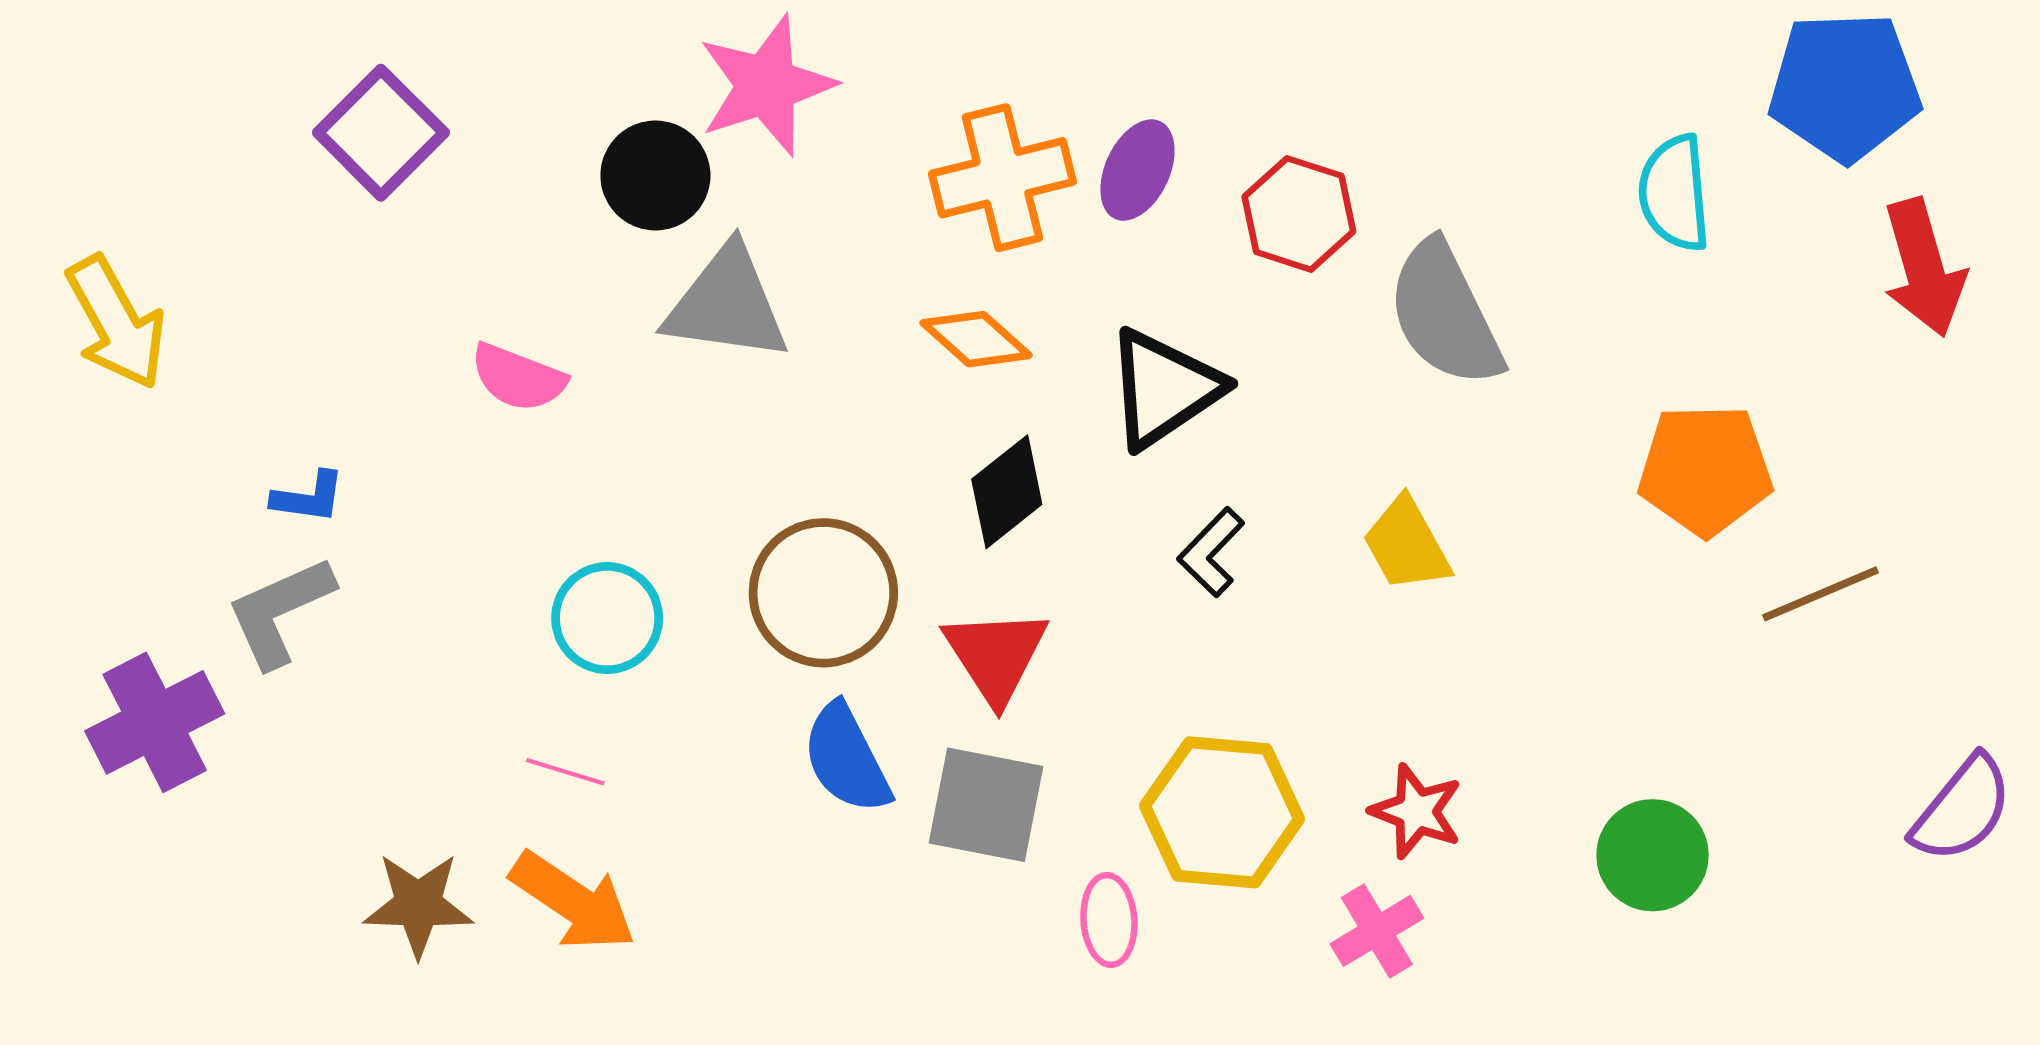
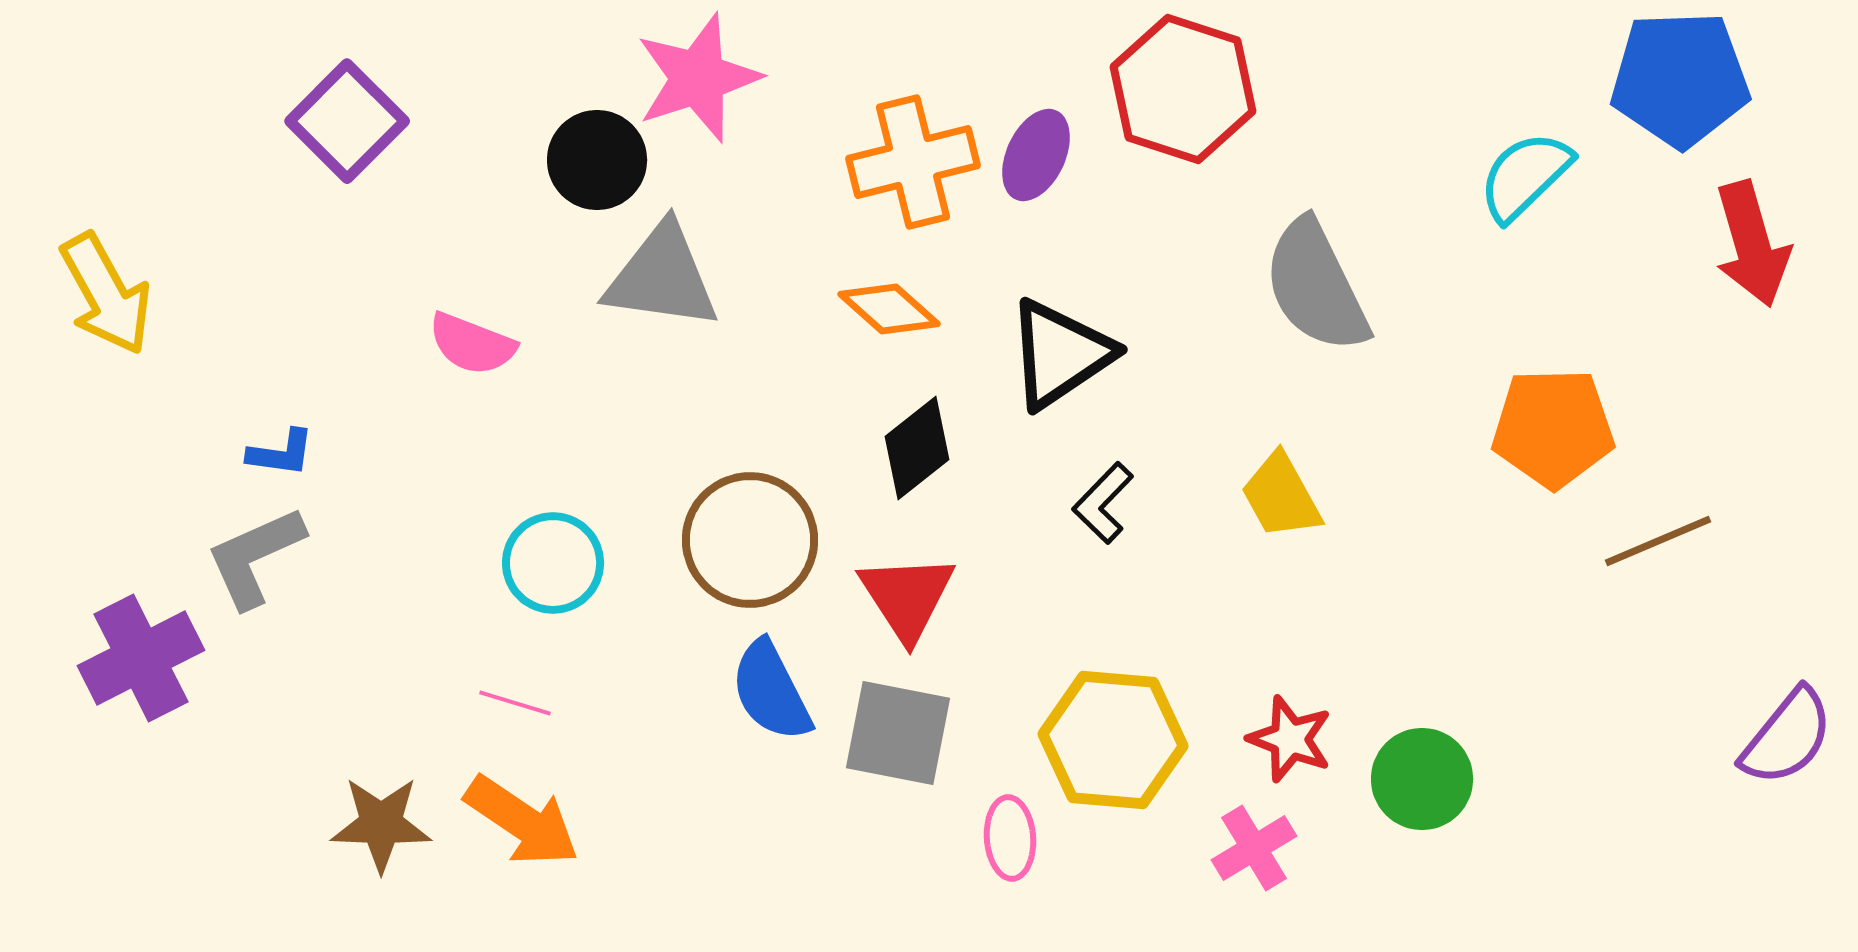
cyan semicircle: (1674, 193) -> (1525, 176), turned 51
red hexagon: (1299, 214) -> (1183, 89), moved, size x1.4
green circle: (1653, 855) -> (1422, 779), moved

